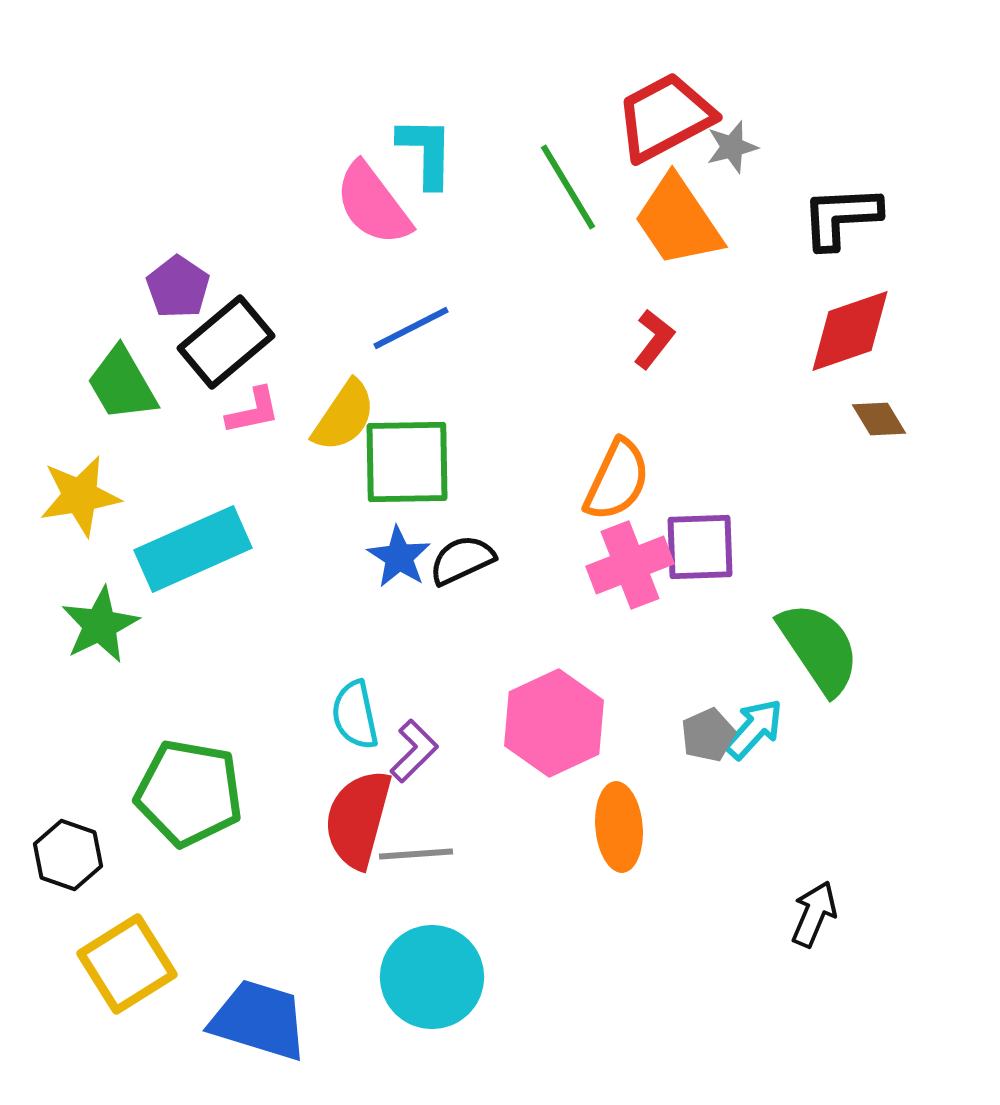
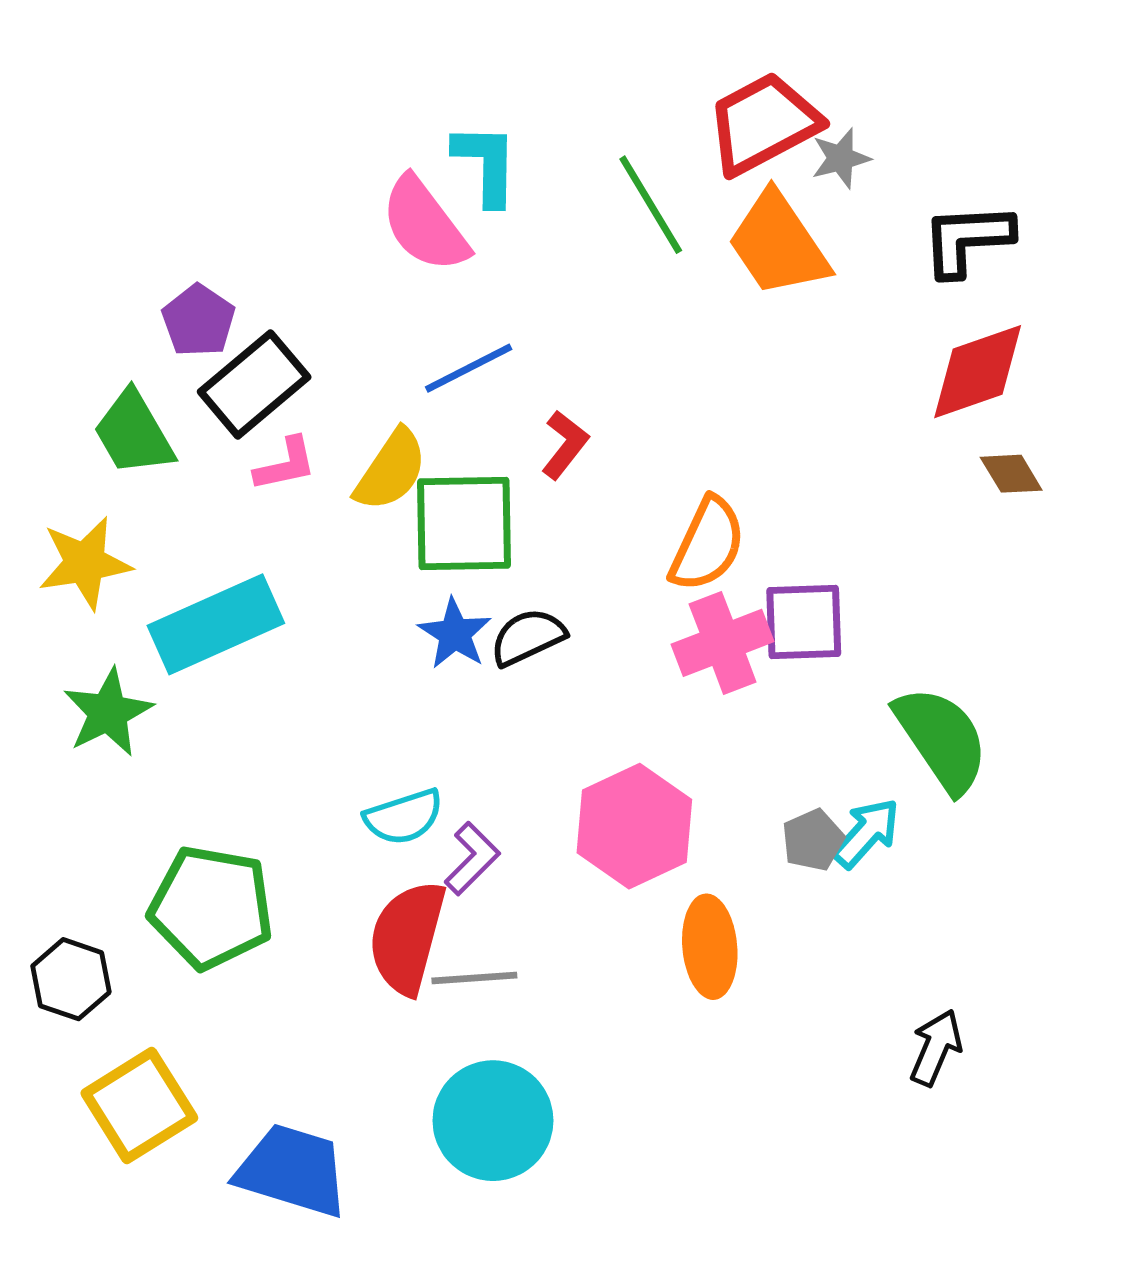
red L-shape: (654, 339) -> (565, 445), moved
cyan semicircle: (355, 715) -> (404, 817), turned -96

